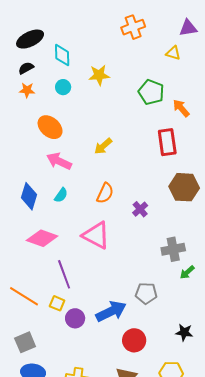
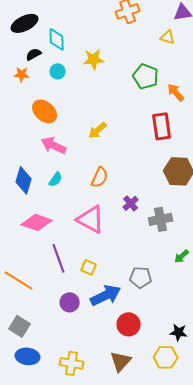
black semicircle: (26, 68) -> (34, 54), moved
purple cross: (140, 209) -> (131, 203), moved
gray cross: (173, 249) -> (161, 219), moved
yellow square: (57, 303) -> (89, 267), moved
black star: (184, 332) -> (179, 332), moved
gray square: (25, 342) -> (20, 326), turned -35

